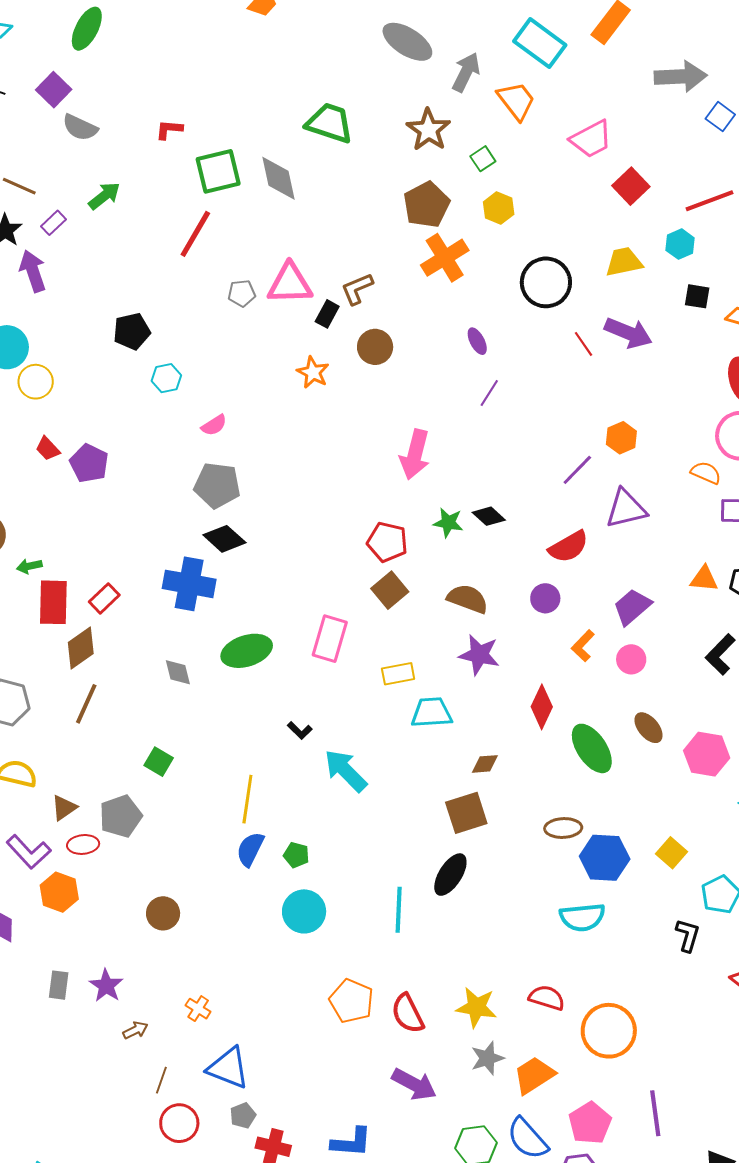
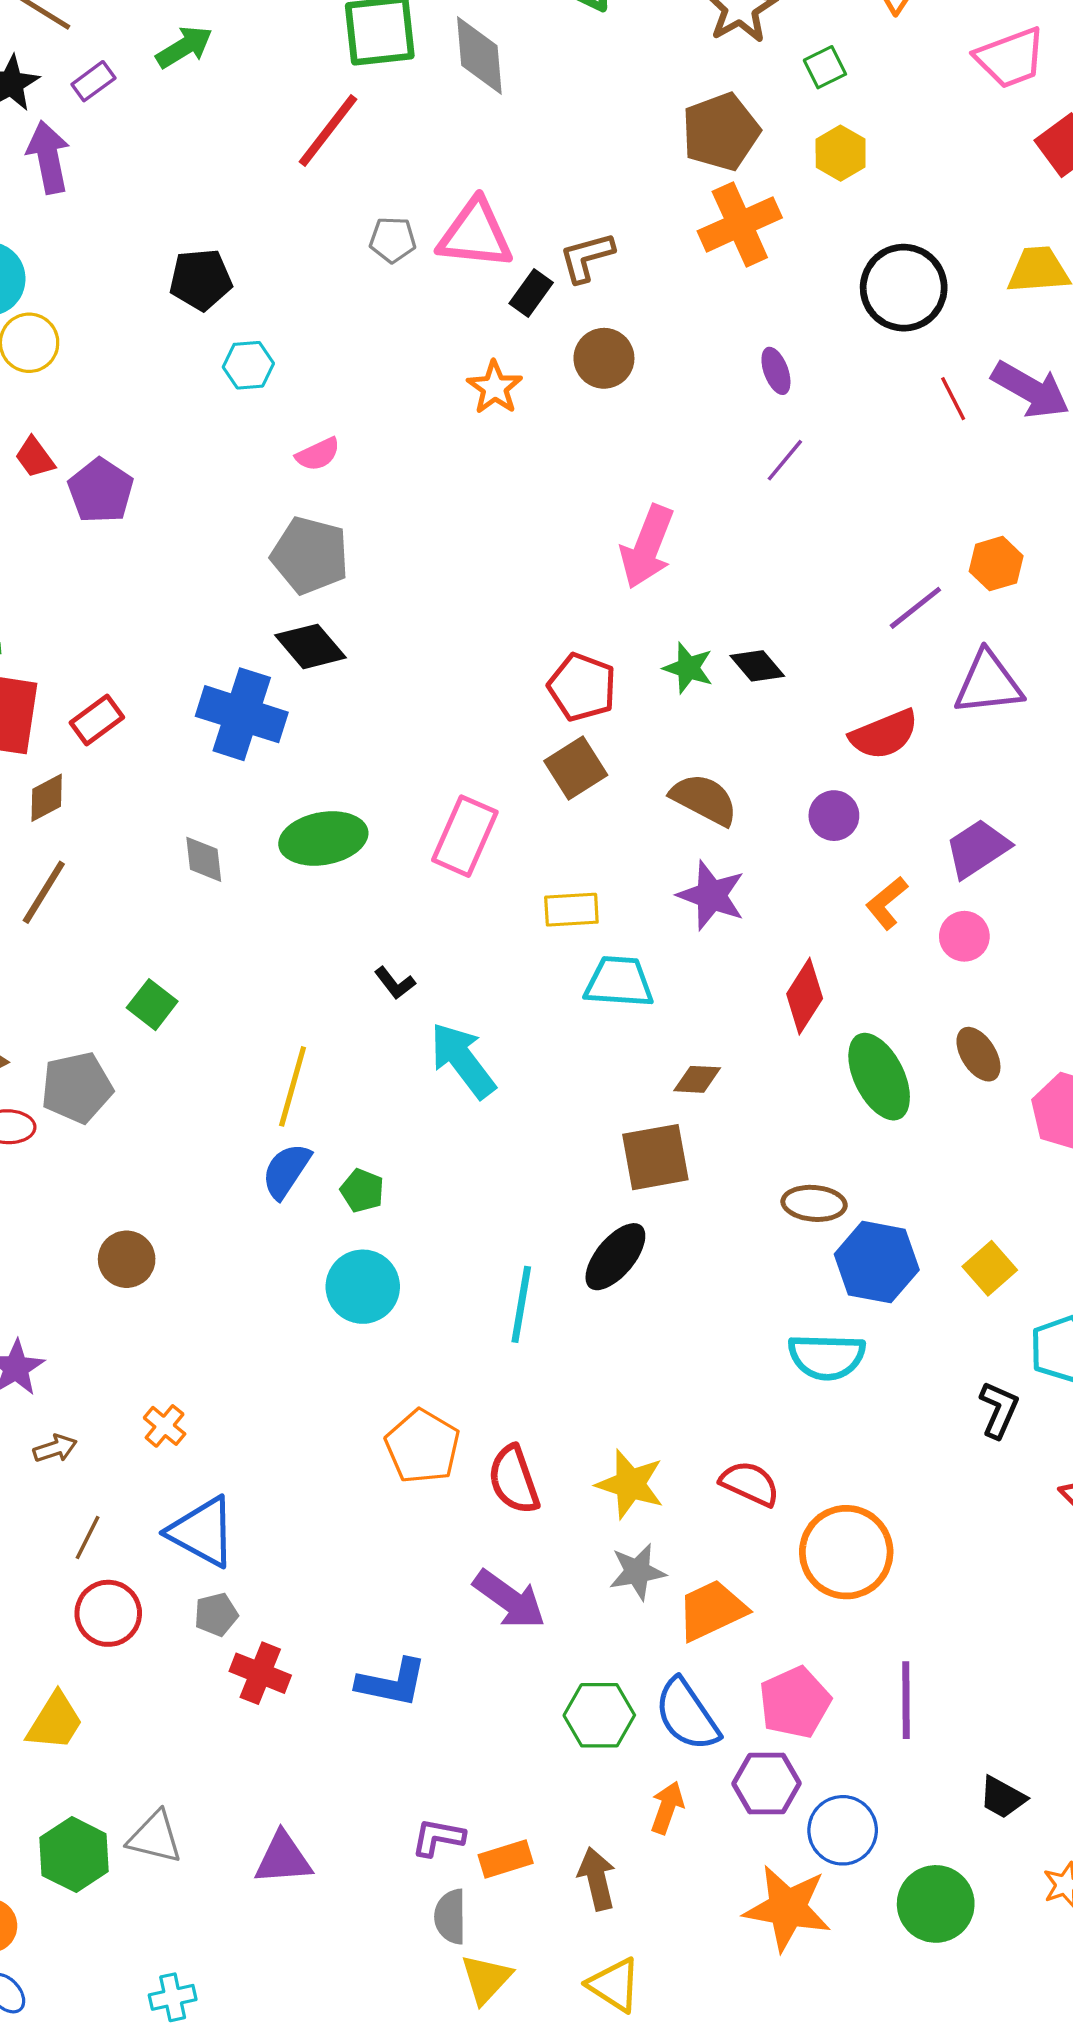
brown diamond: (81, 648) -> (47, 798), size x0.7

